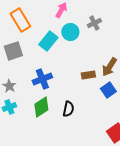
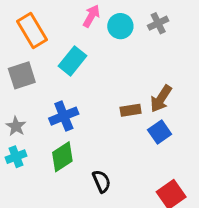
gray cross: (94, 23) -> (158, 23), moved
cyan circle: (70, 32) -> (120, 26), moved
black semicircle: (68, 109) -> (102, 181), moved, turned -35

